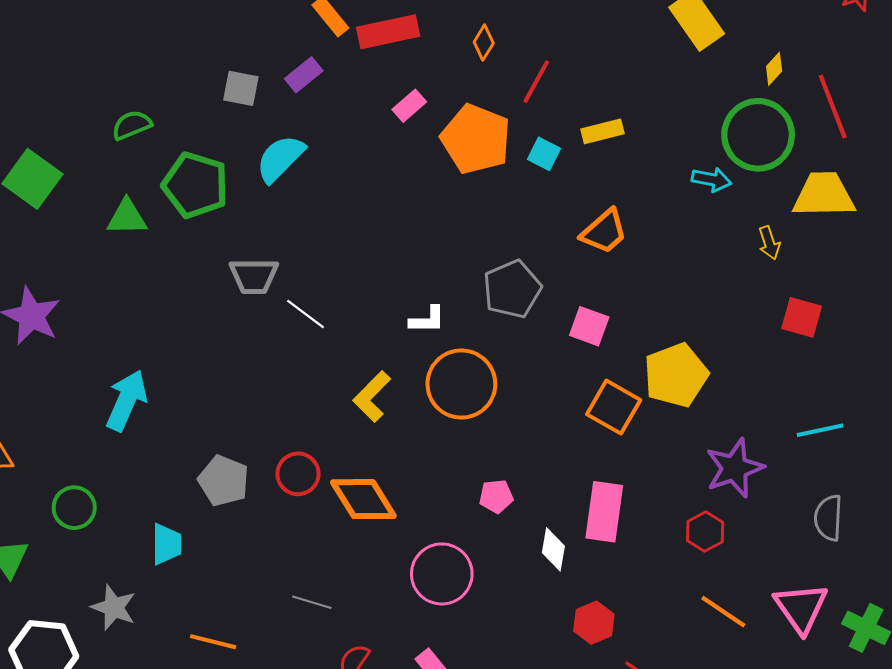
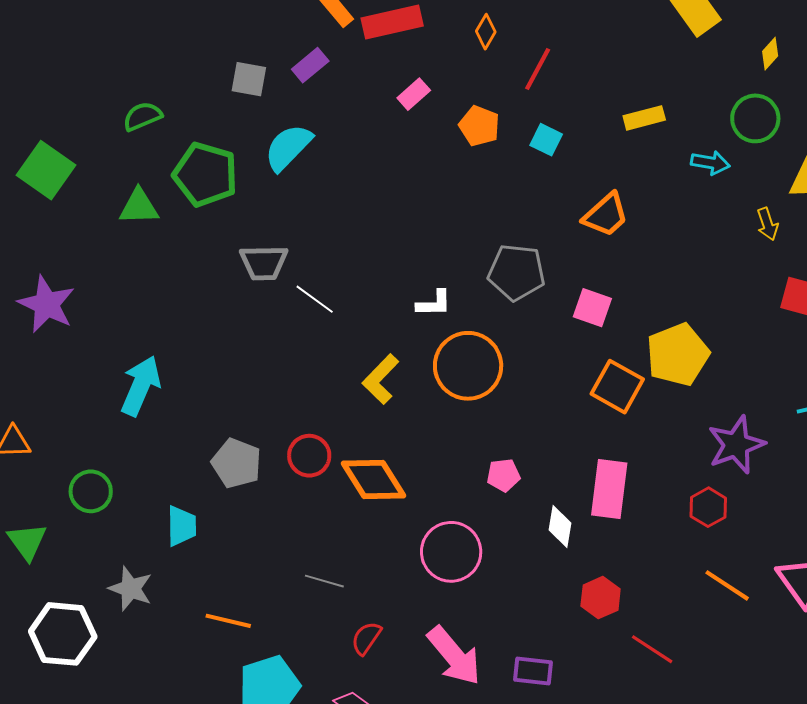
yellow rectangle: (602, 131) -> (644, 118), moved
green circle: (758, 135) -> (755, 118), size x0.7
orange pentagon: (476, 139) -> (479, 126), size x0.6
gray pentagon: (512, 289) -> (517, 272), turned 30

